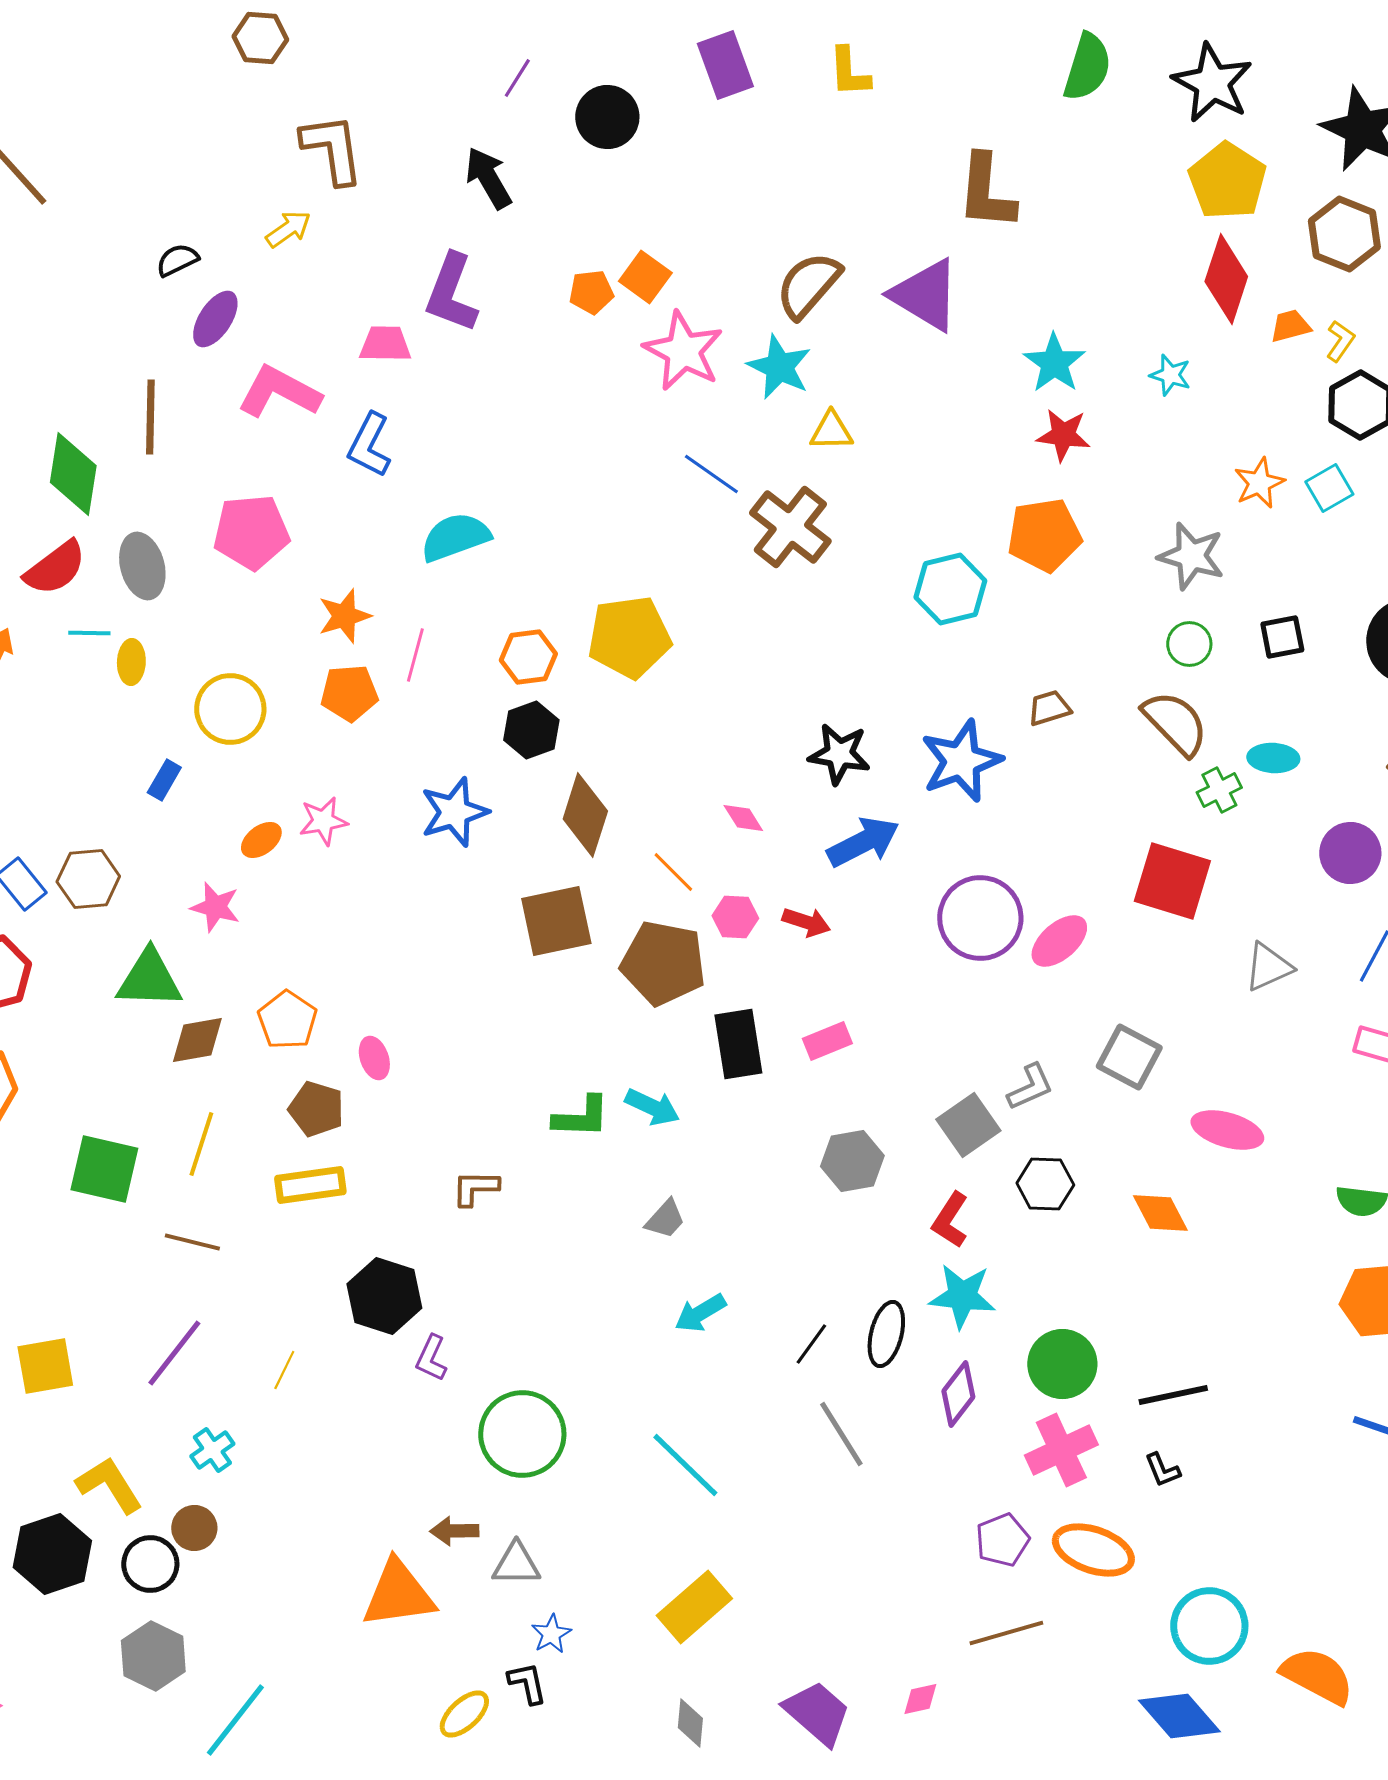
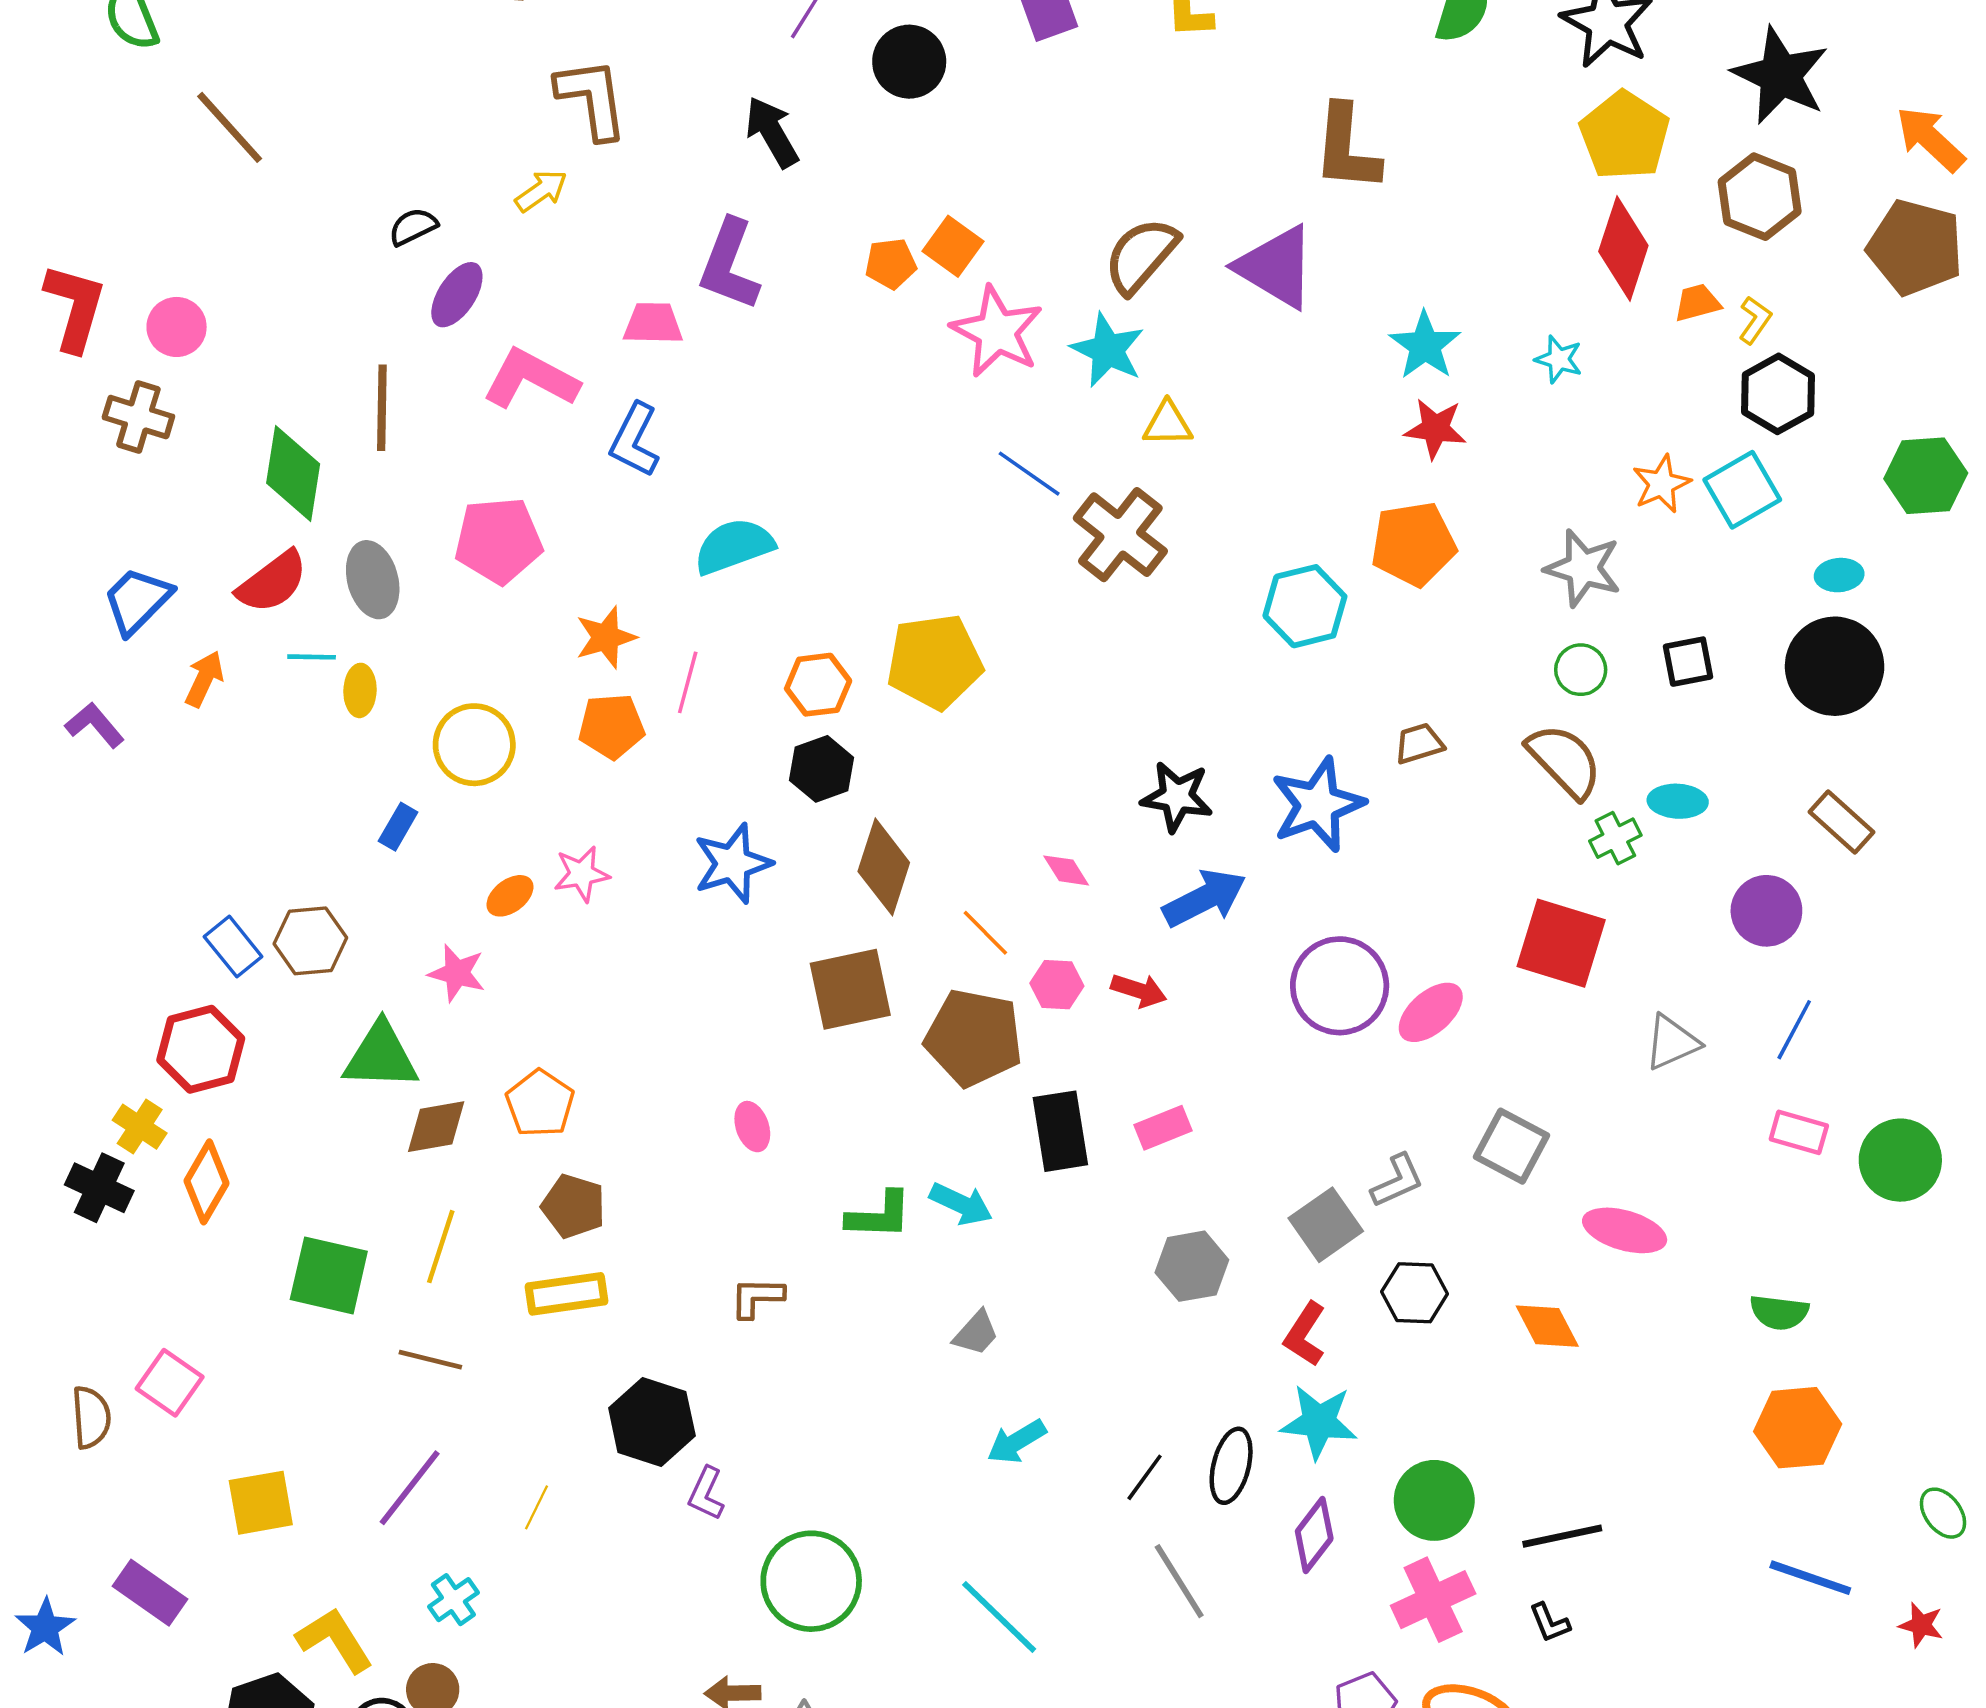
cyan square: (1329, 488) -> (1742, 490), size x1.4
pink ellipse: (374, 1058) -> (752, 1127), moved

